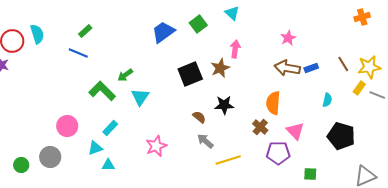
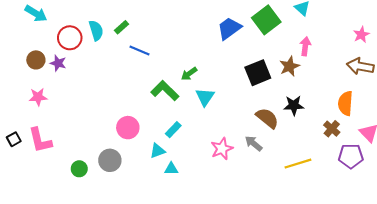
green square: (198, 24) -> (266, 20), size x1.5
green rectangle: (85, 31) -> (121, 27), moved
brown semicircle: (199, 117) -> (267, 118), size x1.6
gray arrow: (205, 141) -> (254, 143), moved

